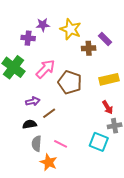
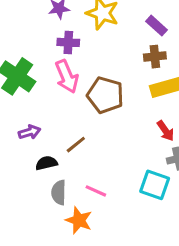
purple cross: (28, 38) -> (68, 42), moved
brown cross: (89, 48) -> (155, 57), moved
pink arrow: (45, 69) -> (67, 76), turned 115
purple arrow: (33, 101) -> (29, 132), moved

